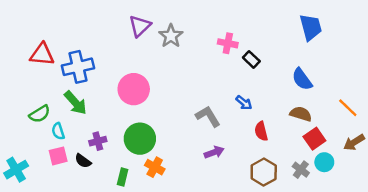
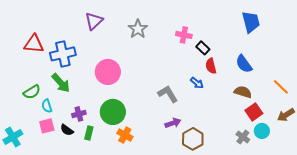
purple triangle: (140, 26) -> (94, 21), moved
red semicircle: (261, 131) -> (211, 66), moved
brown hexagon: (264, 172) -> (193, 139), moved
green rectangle: (123, 177) -> (89, 133), moved

